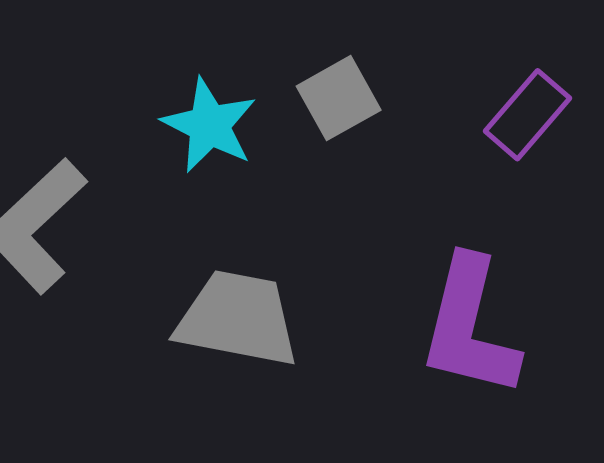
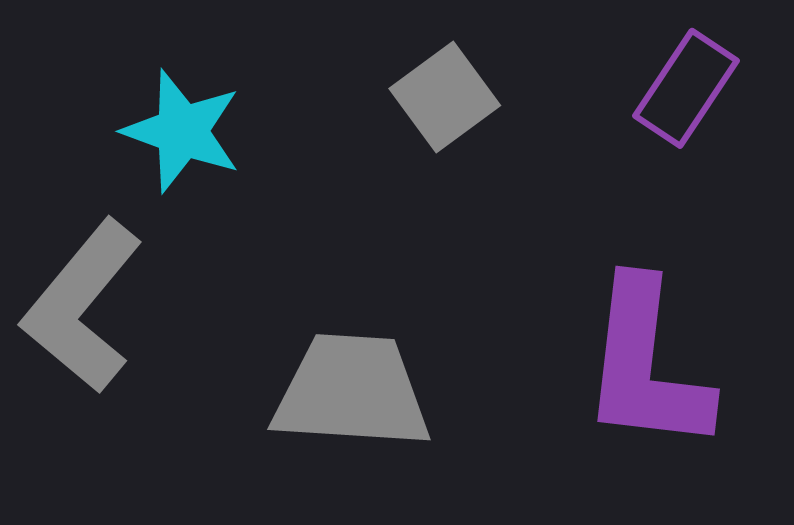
cyan star: (209, 125) -> (182, 131), moved

